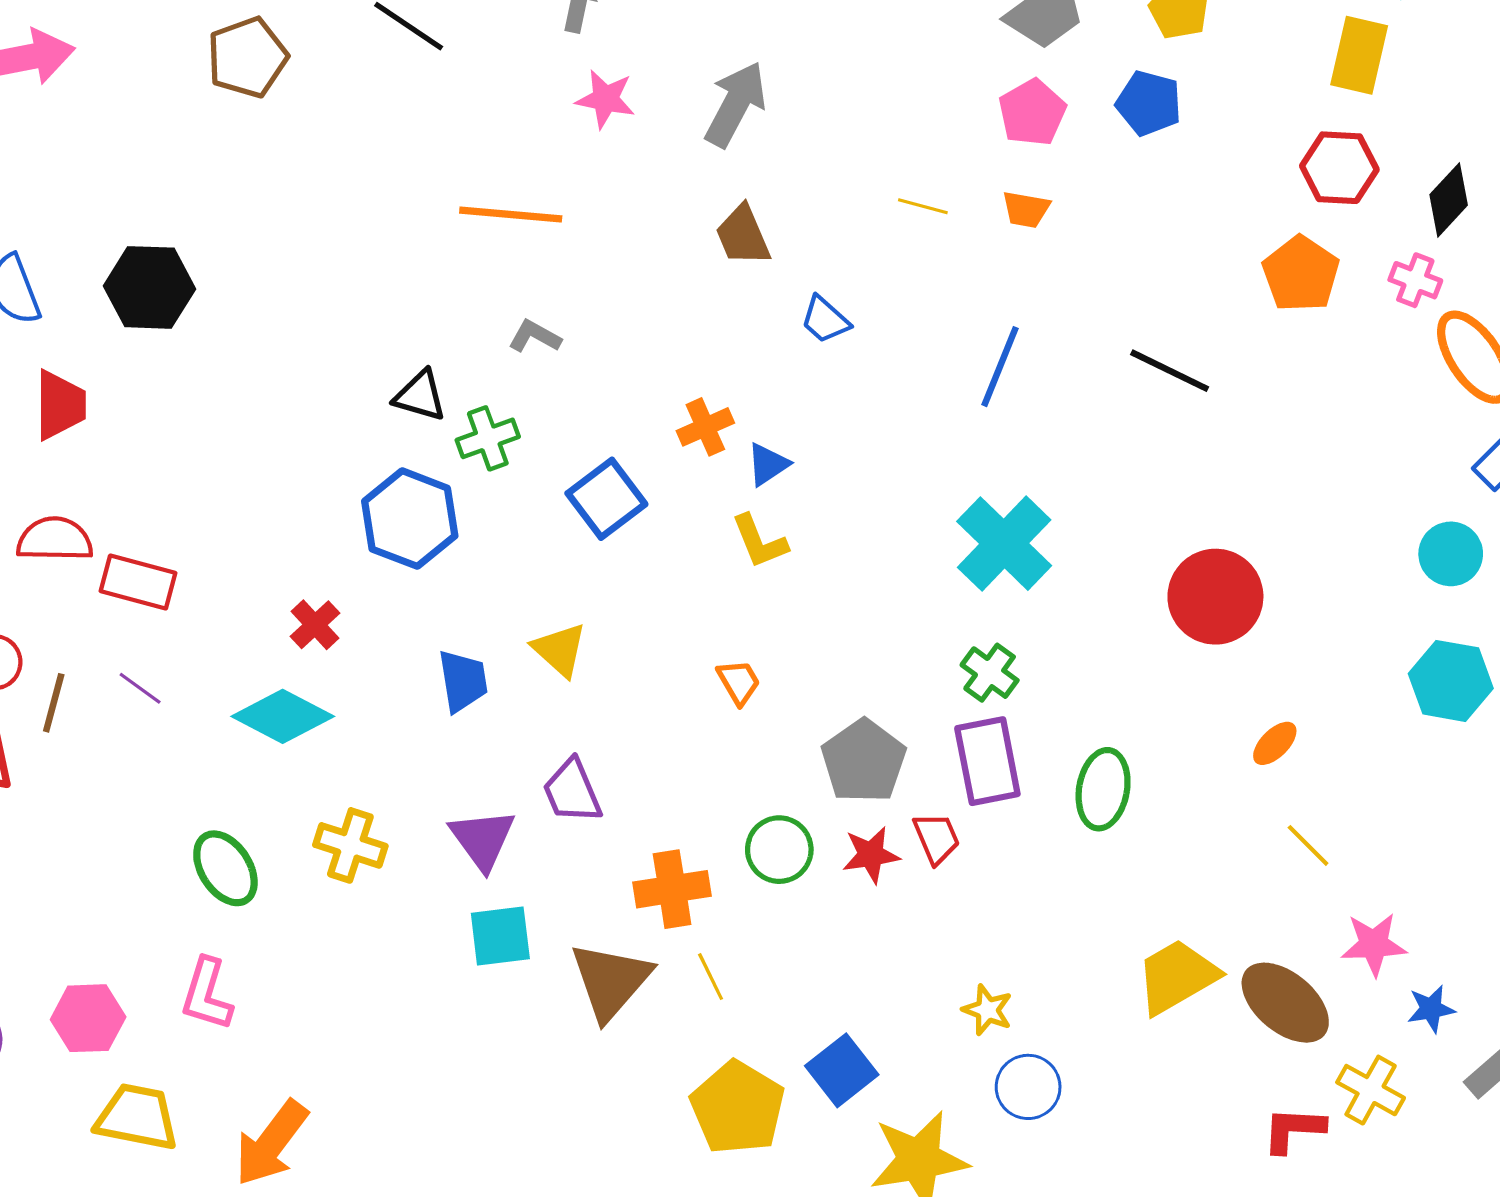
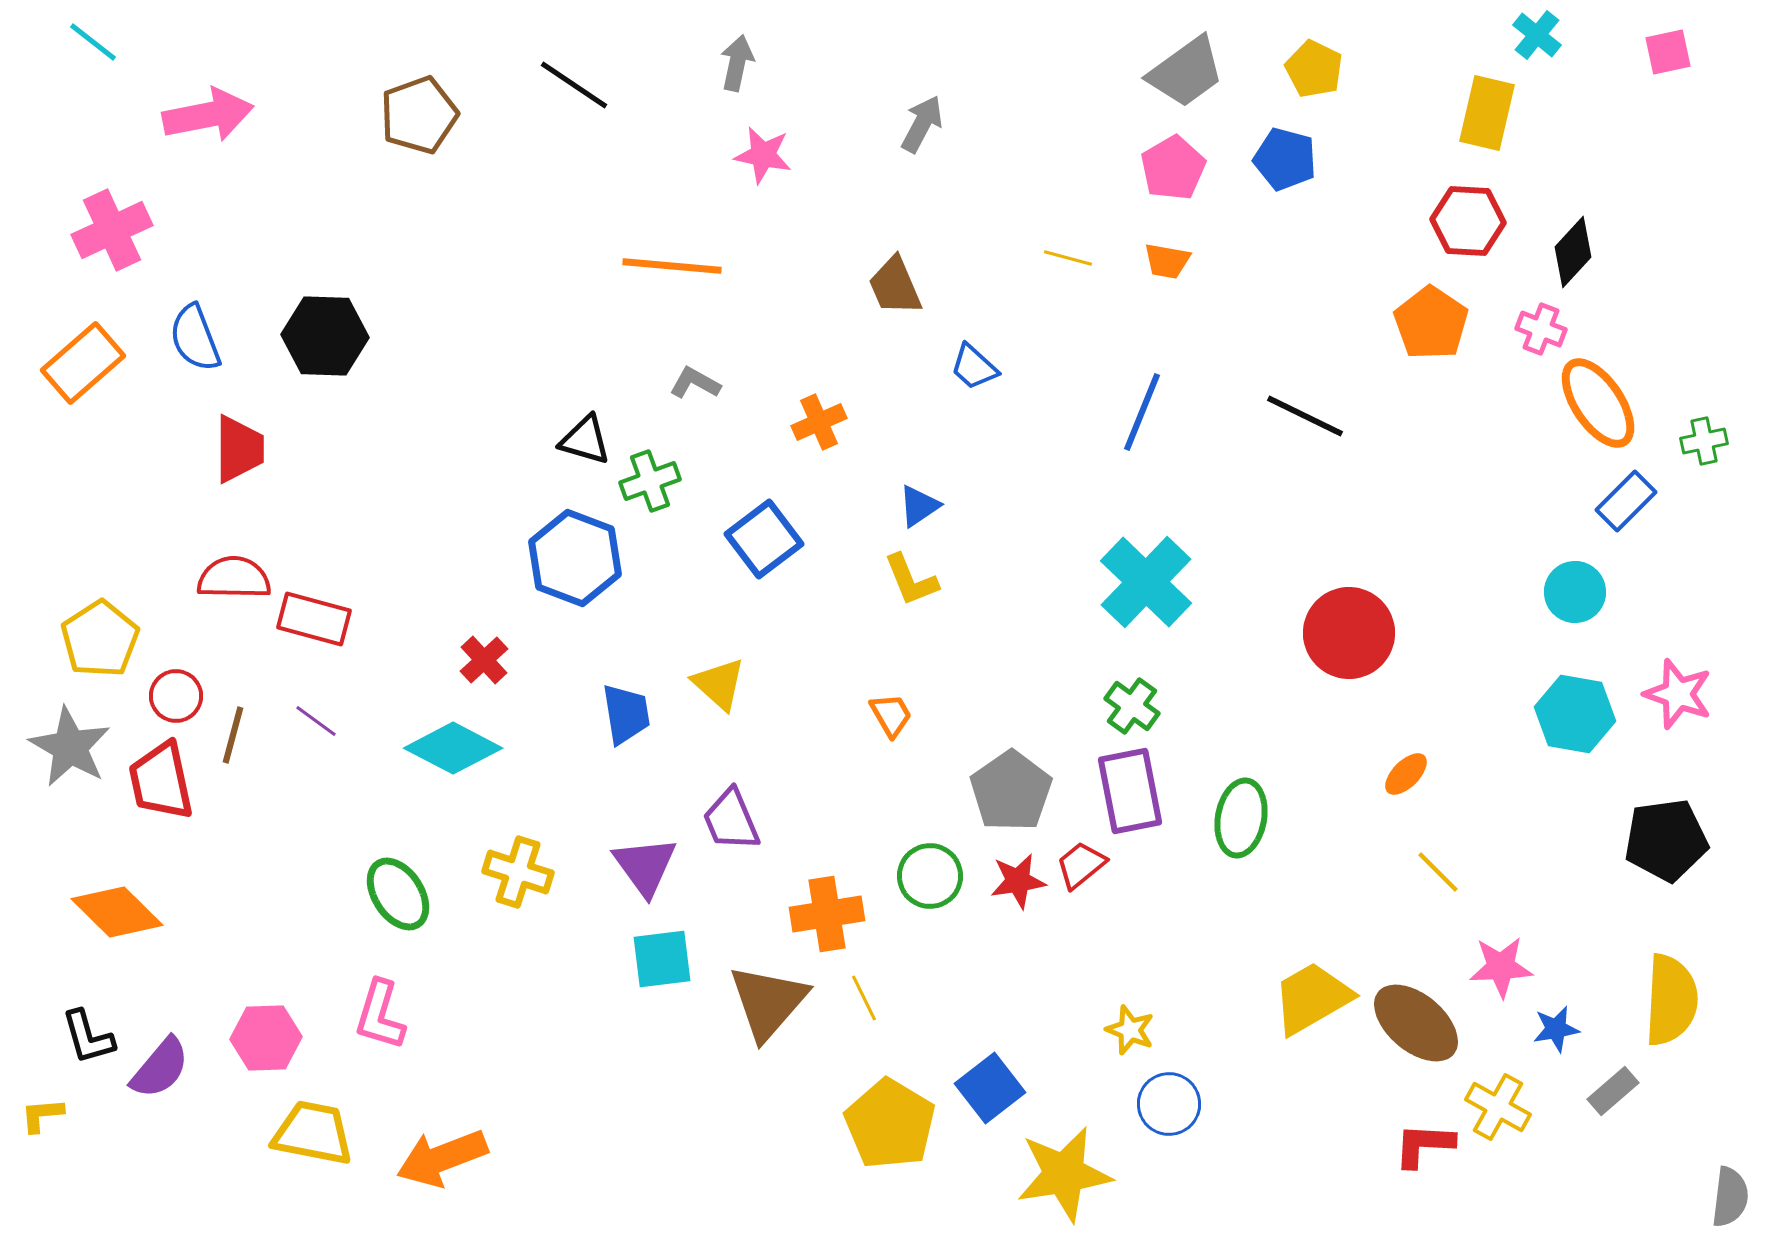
gray arrow: (736, 104) -> (922, 124), moved, size x0.7
orange cross: (705, 427) -> (819, 422), moved
red trapezoid: (936, 838) -> (1081, 865), turned -106
orange arrow: (271, 1143) -> (442, 1158), turned 32

